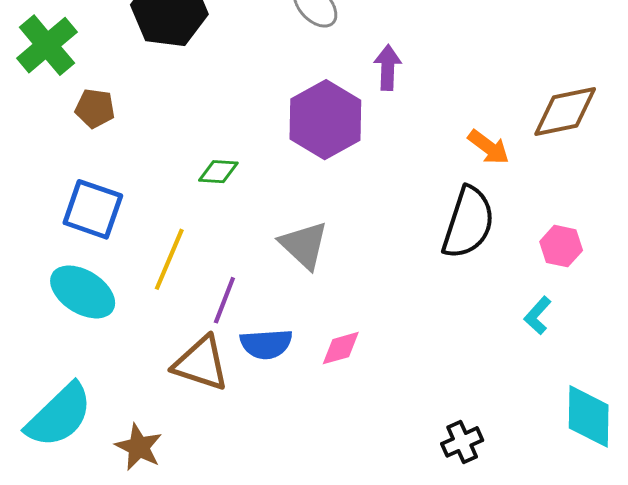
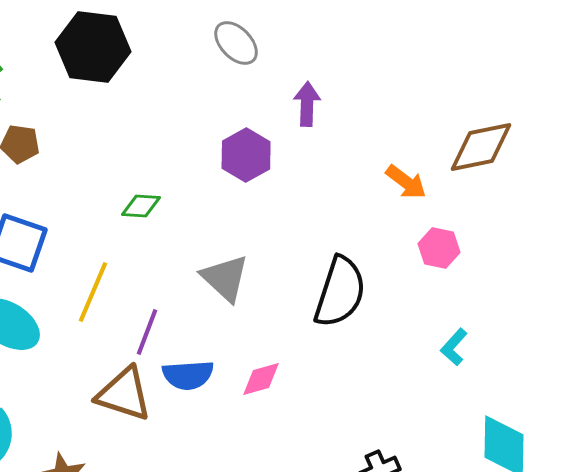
purple hexagon: (325, 120) -> (246, 155), size x0.7
black semicircle: (468, 223) -> (340, 292), moved
pink hexagon: (561, 246) -> (439, 248), moved

